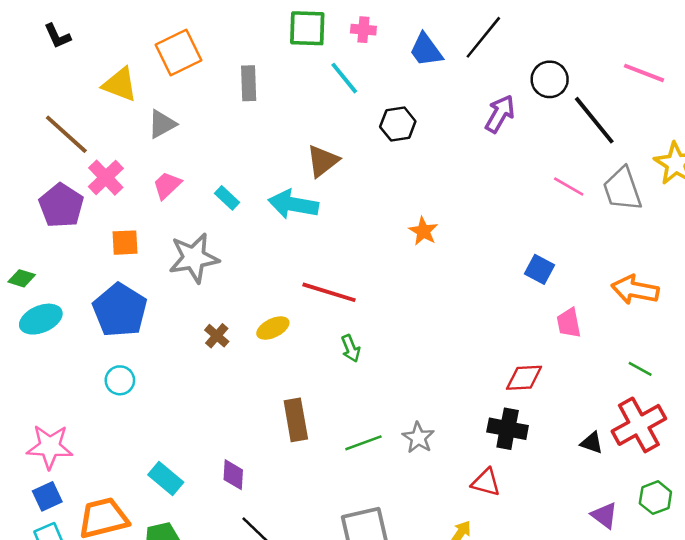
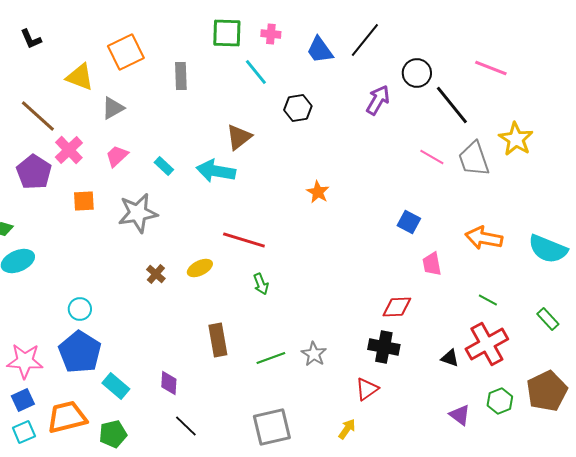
blue pentagon: (120, 310) -> (80, 352), moved
red triangle: (486, 482) -> (367, 389), turned -50

